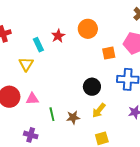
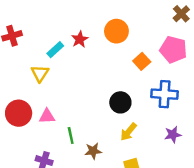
cyan rectangle: (38, 45) -> (55, 50), turned 72
orange square: (109, 53) -> (142, 61), turned -32
brown star: (73, 117) -> (93, 151), moved

